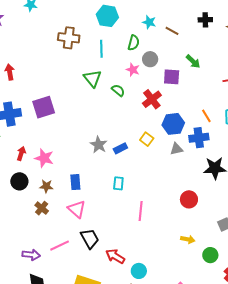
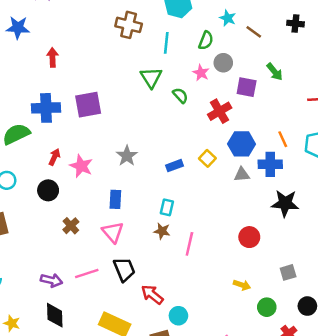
gray star: (99, 145) -> (127, 156), moved
brown star: (46, 186) -> (162, 231), moved

